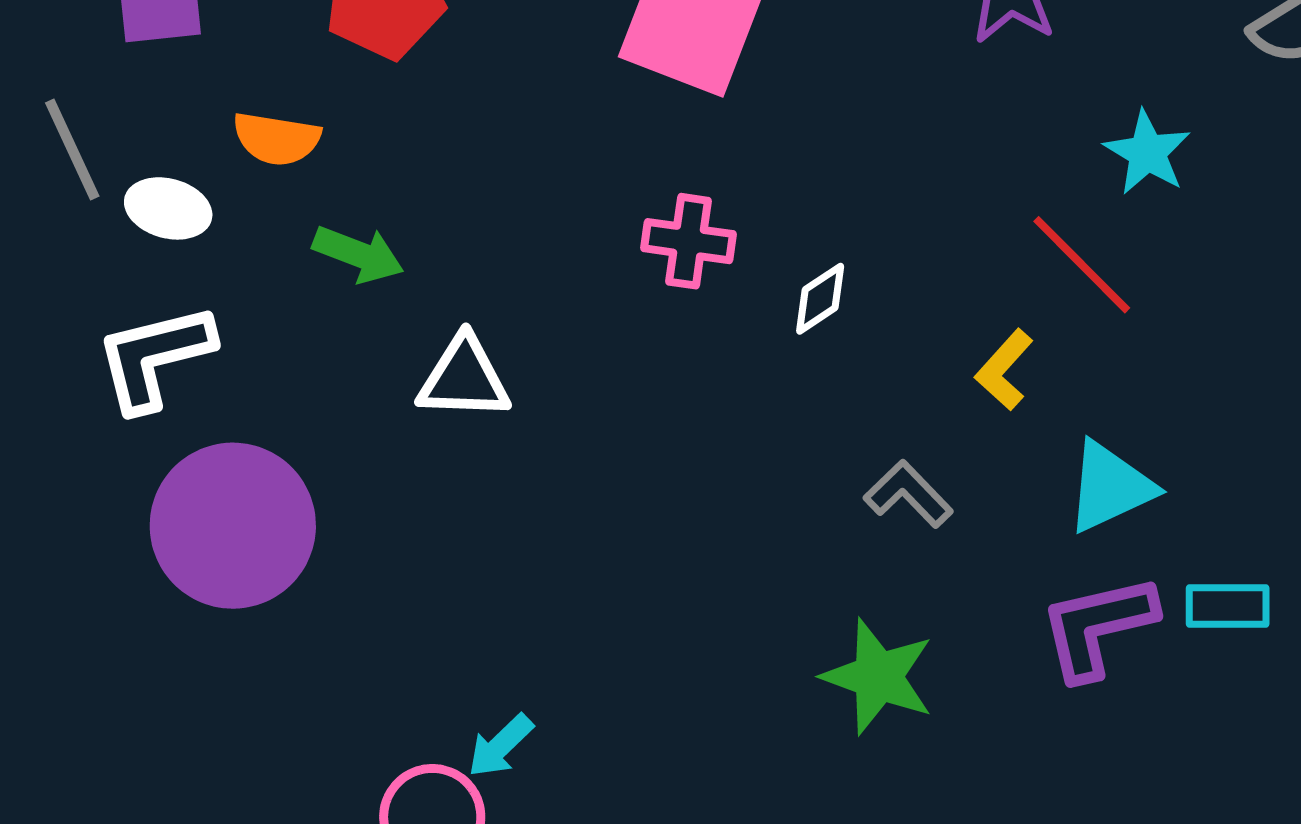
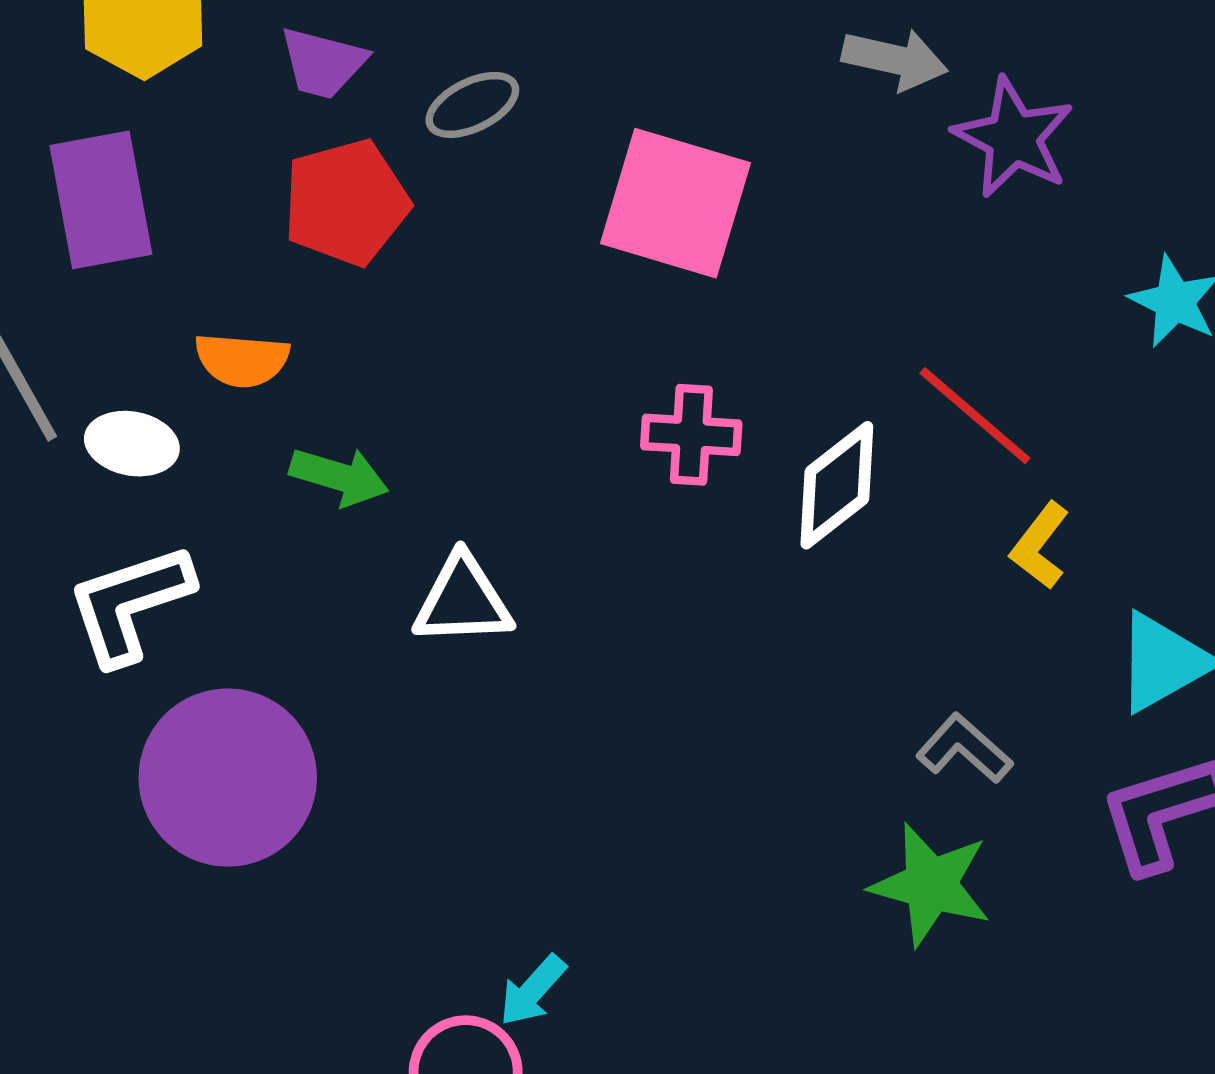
red line: (1082, 265) -> (975, 416), moved
white diamond: (820, 299) -> (837, 485), size x1.6
gray L-shape: (908, 494) -> (964, 748), moved

